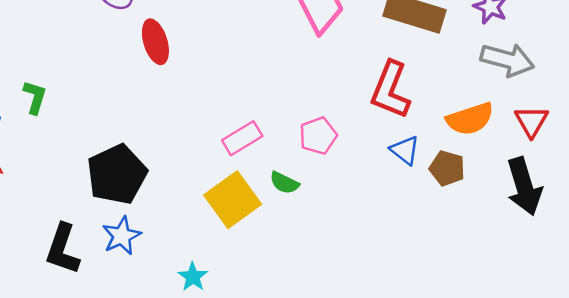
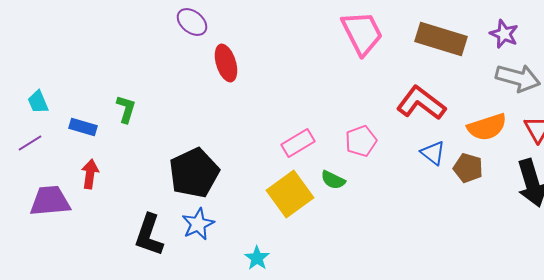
red L-shape: (390, 90) -> (421, 103), turned 105

